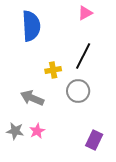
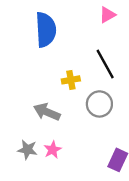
black line: (83, 56) -> (105, 64), turned -56

